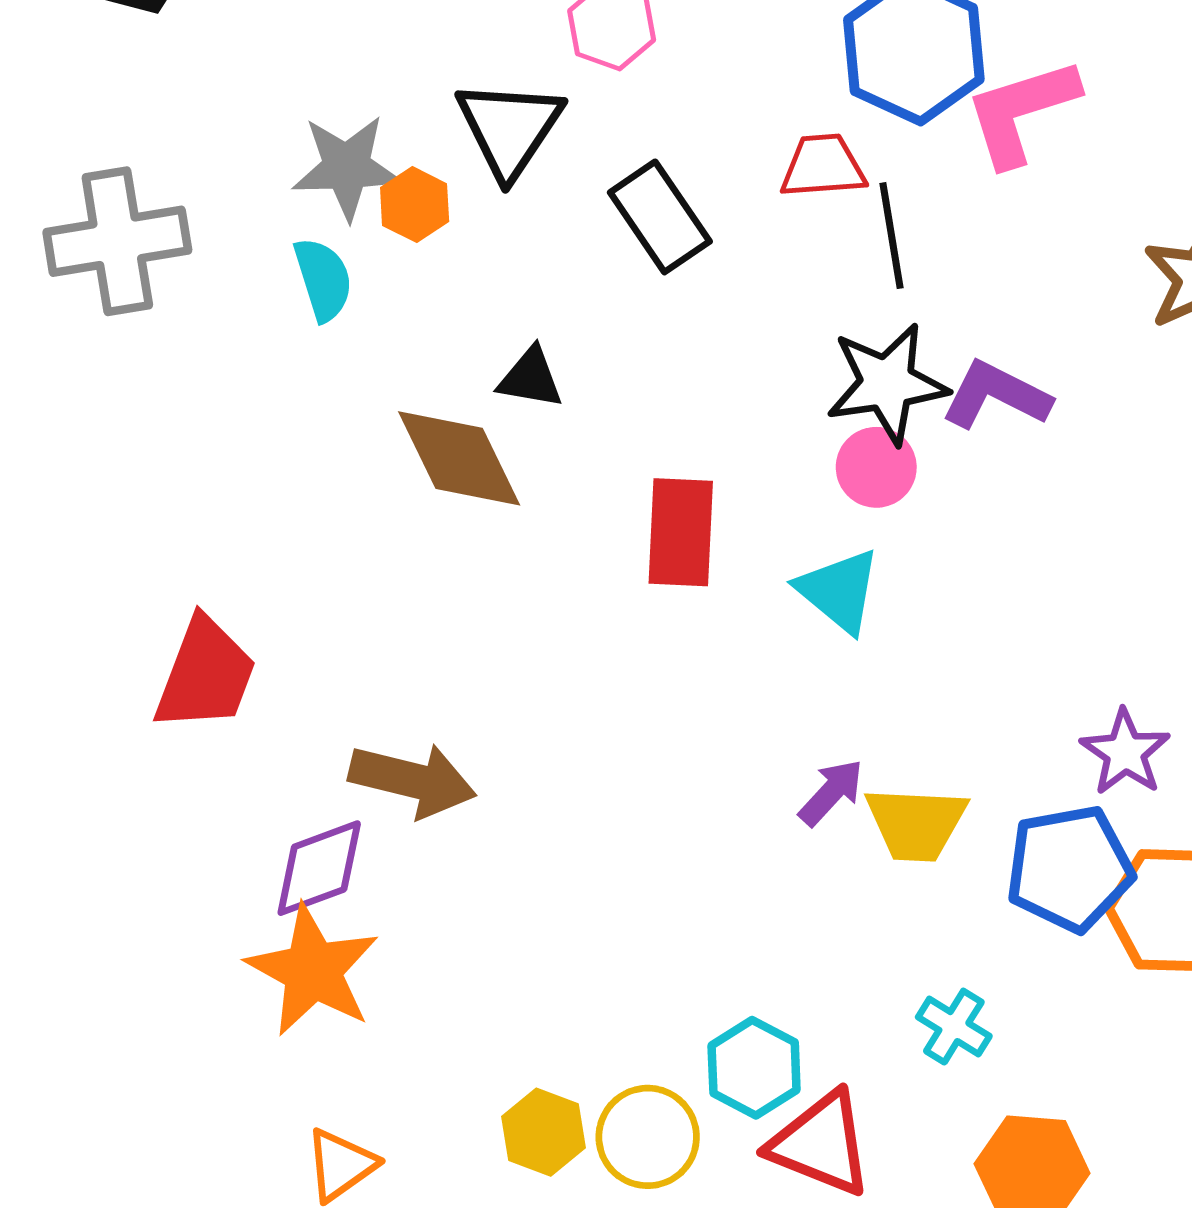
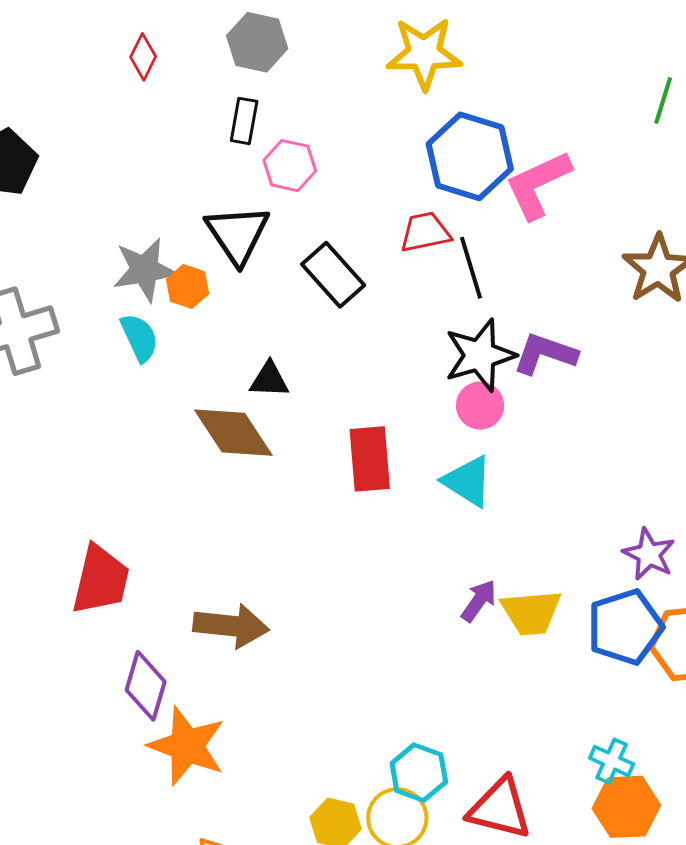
purple diamond: (319, 868) -> (146, 686), moved, turned -46
cyan cross: (954, 1027) -> (612, 761), moved
cyan hexagon: (754, 1068) -> (419, 773), moved

